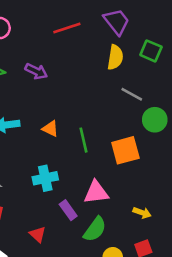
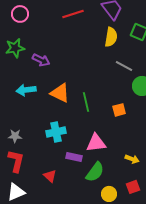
purple arrow: (36, 71) -> (41, 60), moved
orange triangle: (50, 129) -> (60, 93), size x1.5
orange square: (125, 150) -> (119, 110), size x0.6
purple rectangle: (68, 210) -> (74, 157), turned -42

